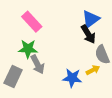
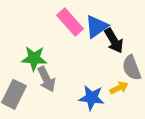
blue triangle: (91, 19) -> (96, 27), moved
pink rectangle: (32, 22) -> (70, 22), moved

